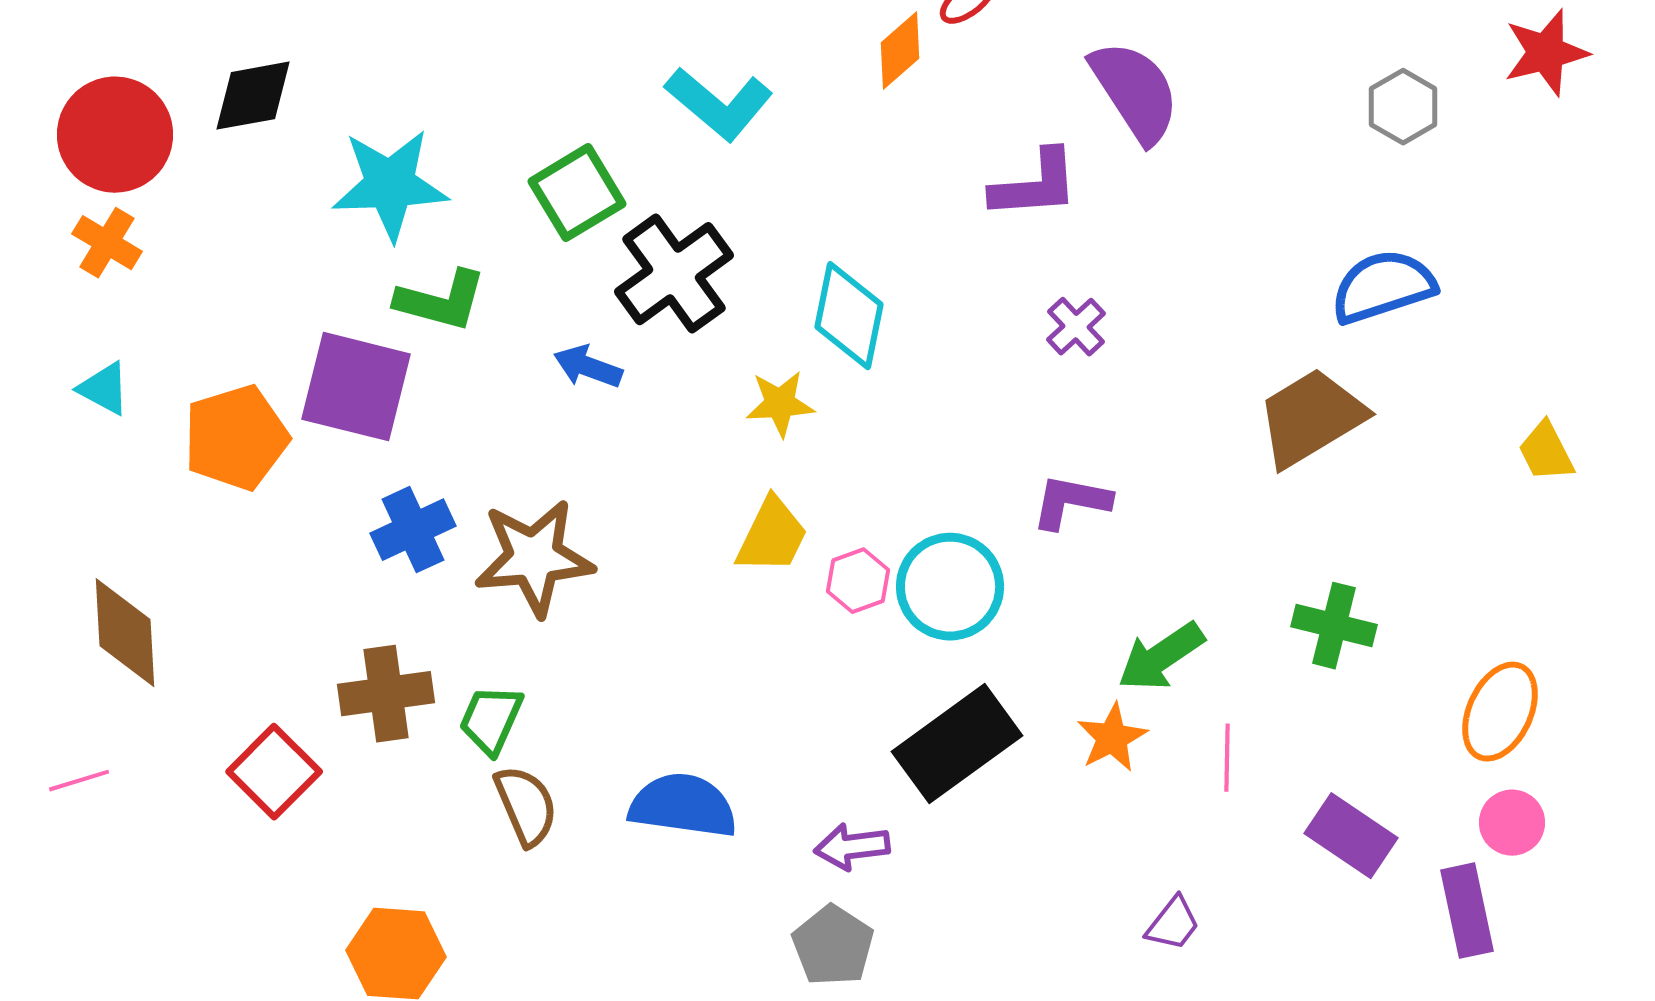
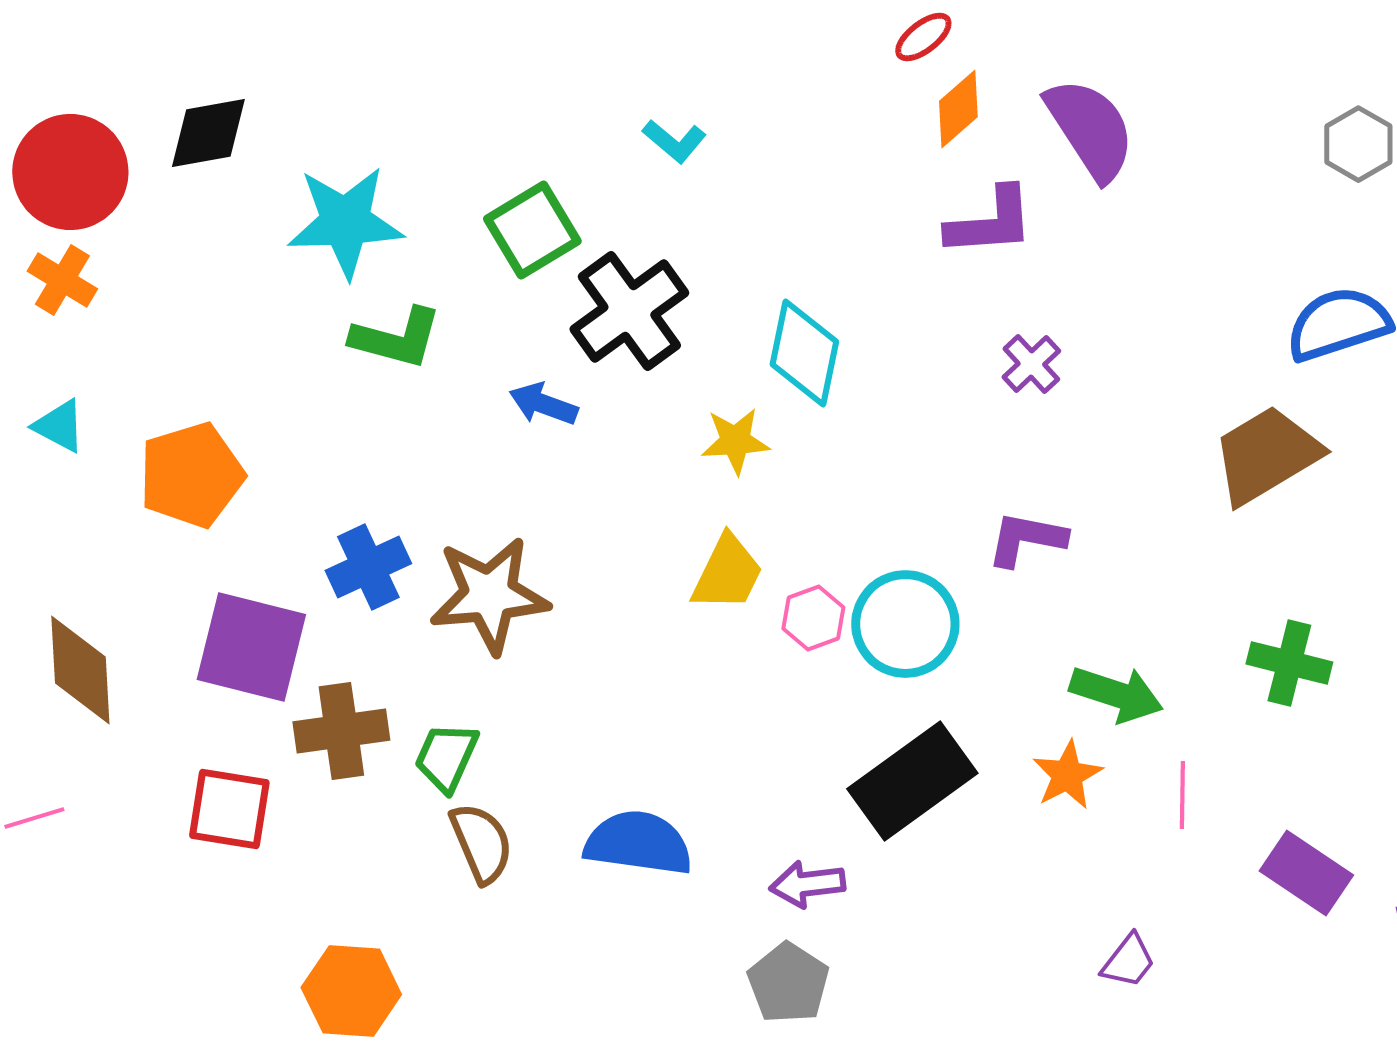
orange diamond: (900, 51) -> (958, 109), moved
cyan L-shape: (719, 104) -> (674, 141), size x0.6
purple square: (356, 387) -> (251, 647), moved
green arrow: (1161, 657) -> (1116, 694), turned -128
red square: (274, 772) -> (229, 809), turned -36

